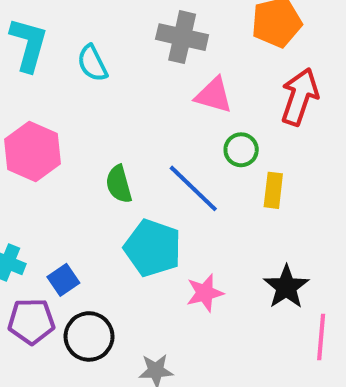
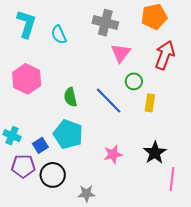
pink triangle: (214, 95) -> (121, 53), turned 50
cyan pentagon: (153, 248) -> (68, 134), moved

